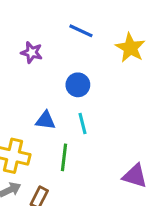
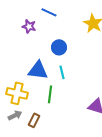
blue line: (81, 31) -> (49, 12), moved
blue triangle: (45, 120) -> (38, 70), size x1.5

